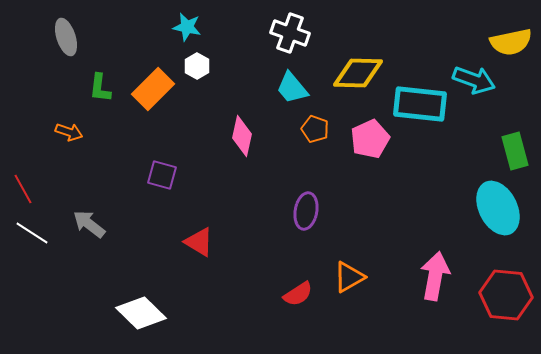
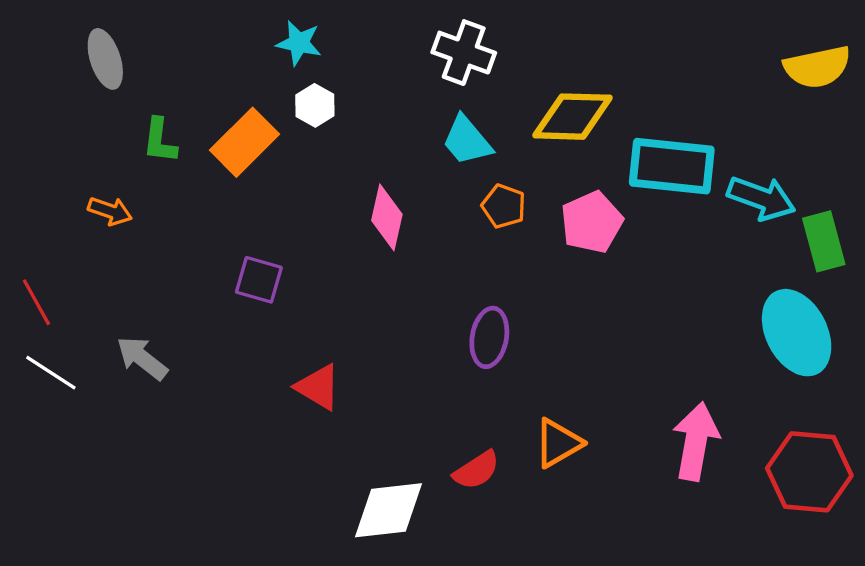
cyan arrow: (474, 80) -> (761, 198), moved
white diamond: (141, 313) -> (388, 510), moved, turned -51

